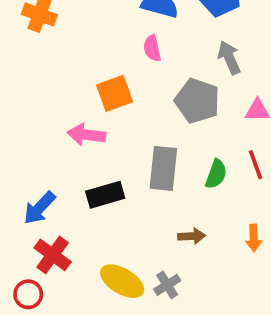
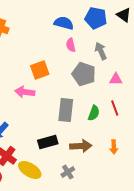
pink semicircle: (152, 48) -> (71, 45), moved
black rectangle: (105, 195) -> (48, 142), moved
brown arrow: (192, 236) -> (81, 146), size x1.5
yellow ellipse: (122, 281) -> (30, 170), moved

